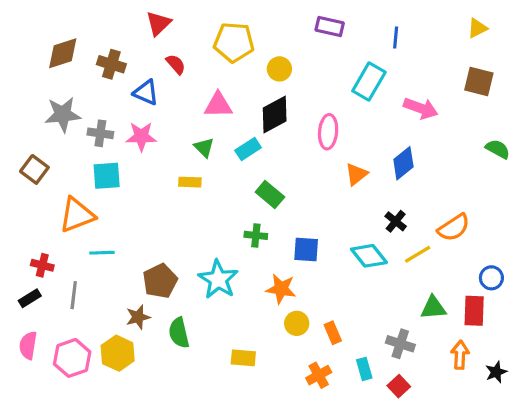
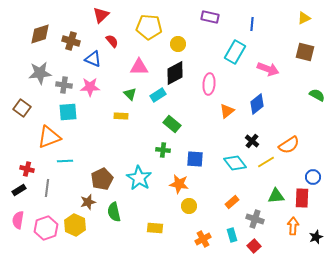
orange rectangle: (333, 333) -> (232, 202), moved, turned 72

